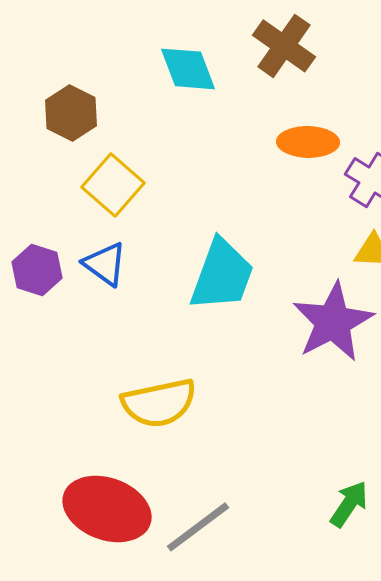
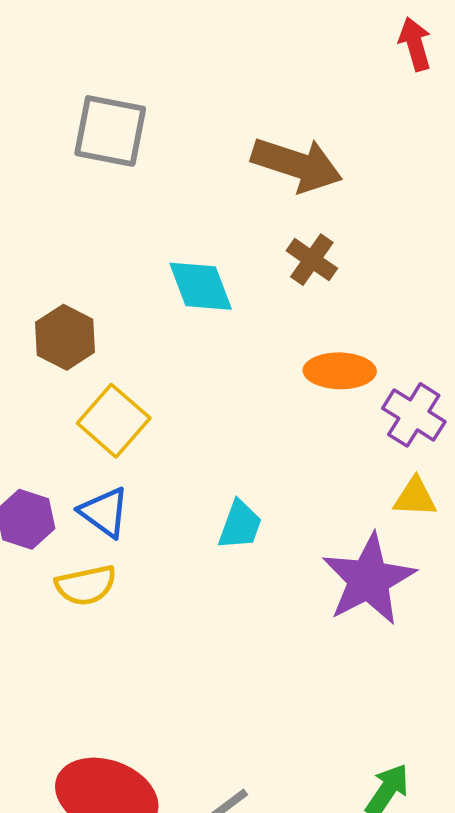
brown cross: (284, 46) -> (312, 260), size x0.7
cyan trapezoid: (222, 275) -> (240, 525), size x0.6
yellow semicircle: (159, 403) -> (86, 585), moved, size x0.7

